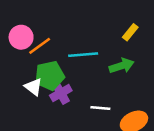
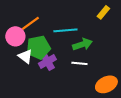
pink circle: (21, 37) -> (15, 36), moved
green arrow: (122, 66) -> (82, 44), moved
white line: (100, 108) -> (79, 63), moved

